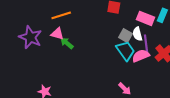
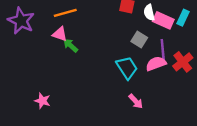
white semicircle: (137, 34) -> (149, 12), moved
purple star: (30, 37) -> (21, 21), moved
cyan trapezoid: (125, 51) -> (127, 68), moved

